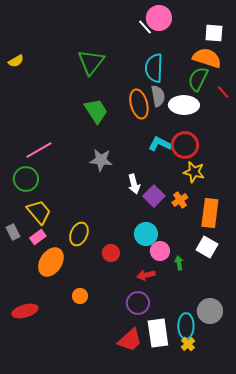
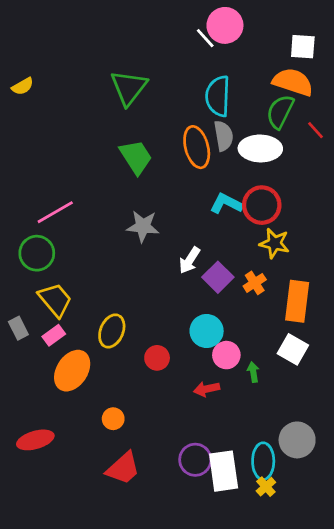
white arrow: (134, 184) -> (190, 260), turned 48
purple circle: (138, 303) -> (195, 460), moved
red trapezoid: (130, 340) -> (123, 468), moved

